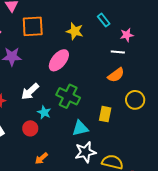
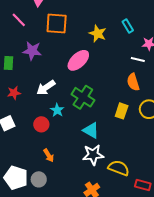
orange semicircle: (116, 75) -> (133, 82), turned 102
yellow rectangle: (105, 114) -> (122, 111), moved
cyan triangle: (80, 128) -> (91, 130), turned 36
orange arrow: (41, 158) -> (49, 155), turned -88

